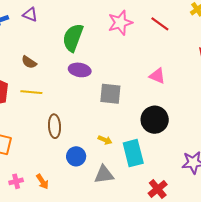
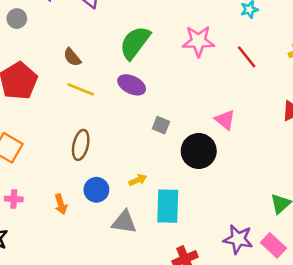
yellow line: (31, 92) -> (81, 89), moved
gray square: (110, 94) -> (161, 125), size x0.6
black circle: (155, 120) -> (199, 151), moved
yellow arrow: (105, 140) -> (138, 180), turned -64
orange arrow: (42, 181) -> (61, 204), moved

